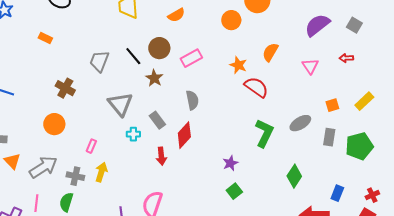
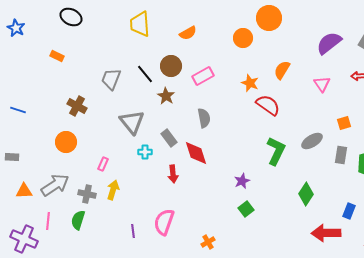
red diamond: (184, 135) -> (196, 153), turned -60
orange triangle: (12, 161) -> (24, 191), moved, turned -48

